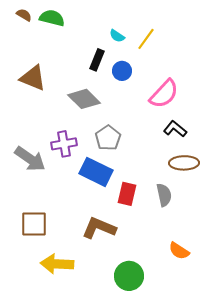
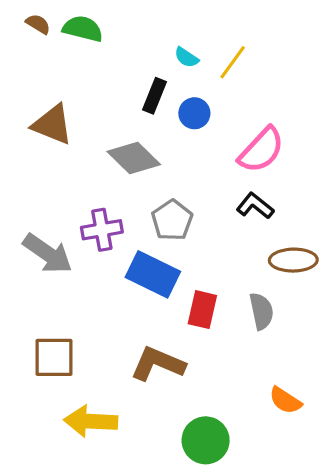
black L-shape: (175, 129) -> (255, 206), moved

